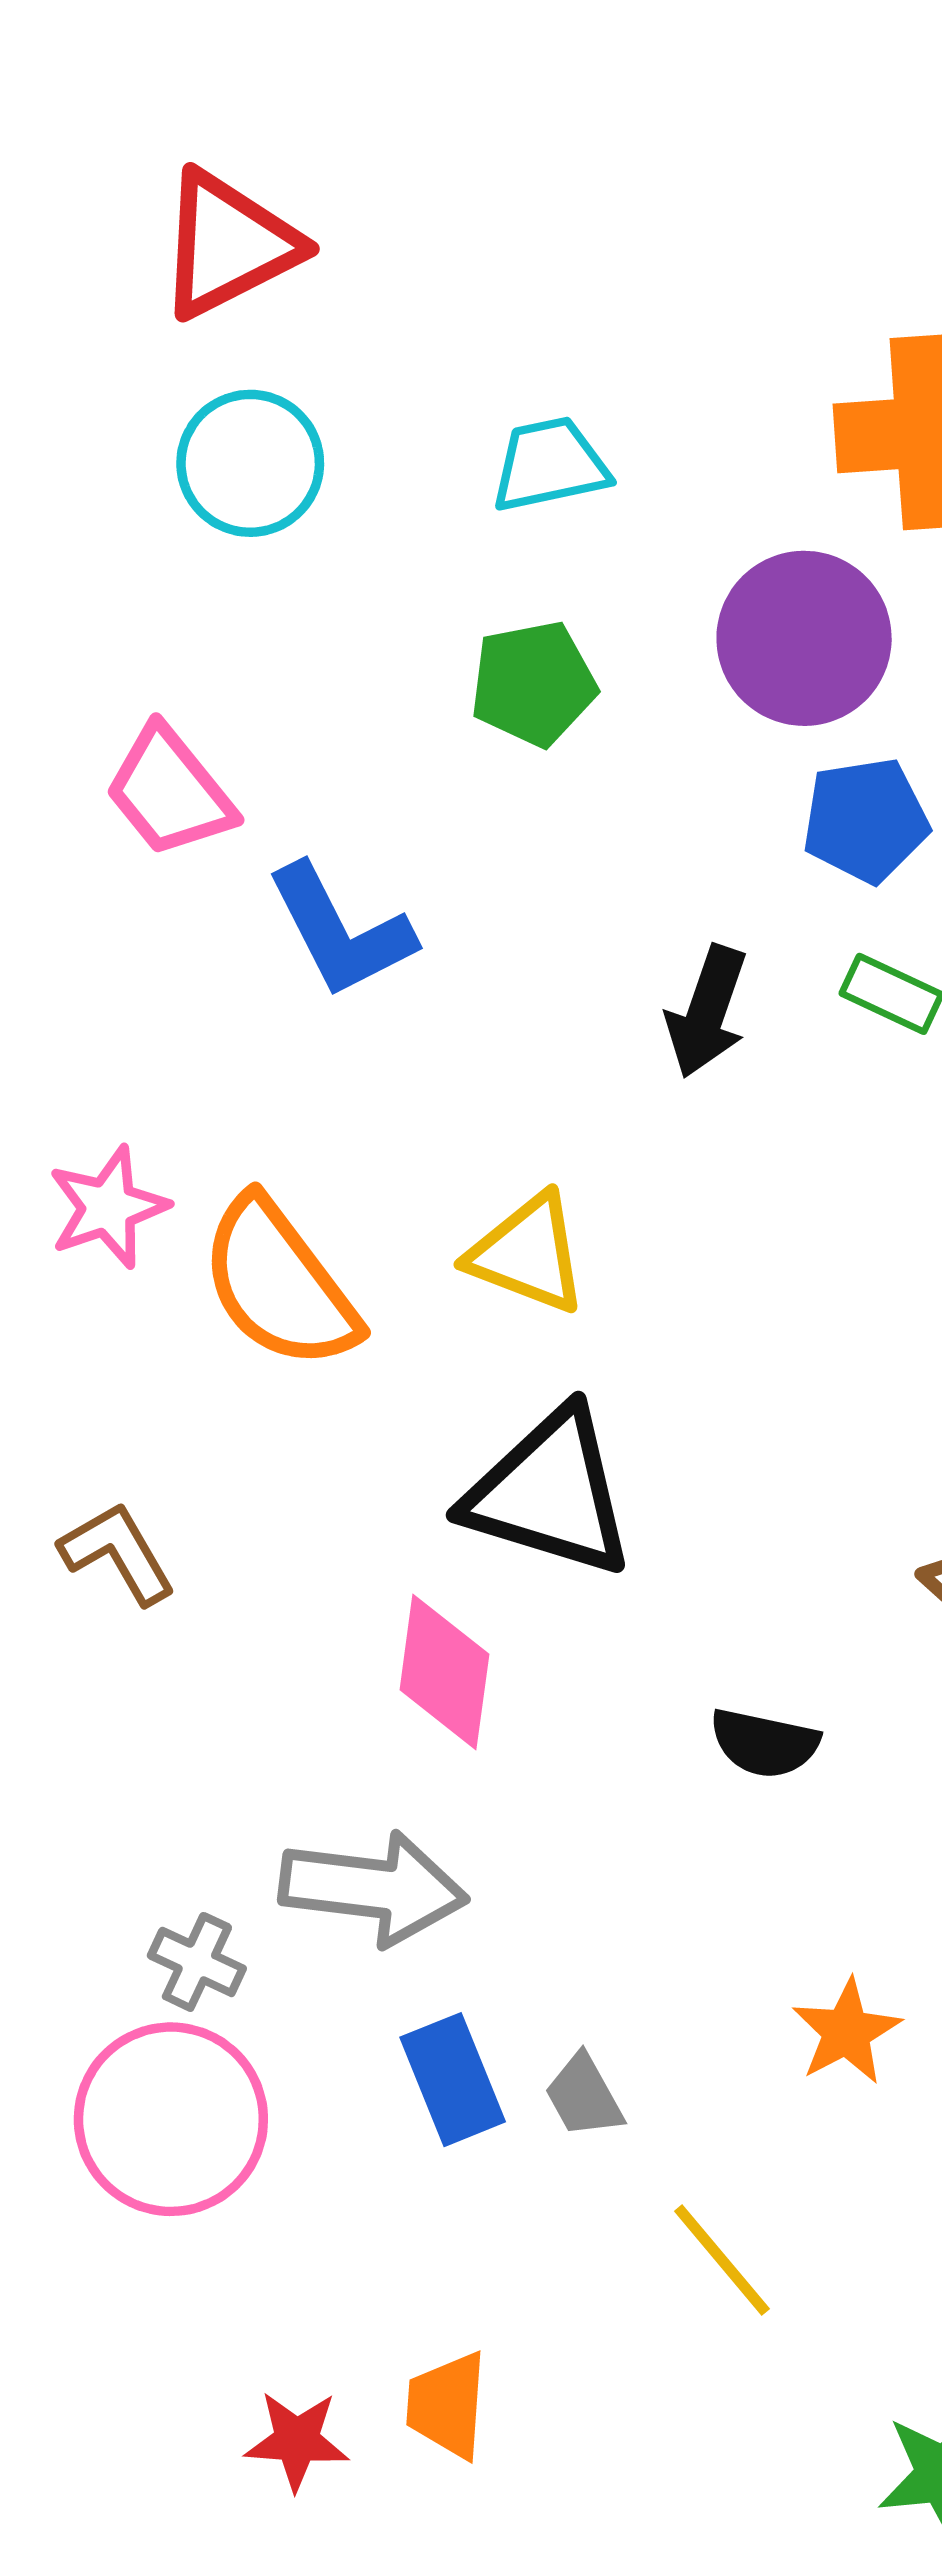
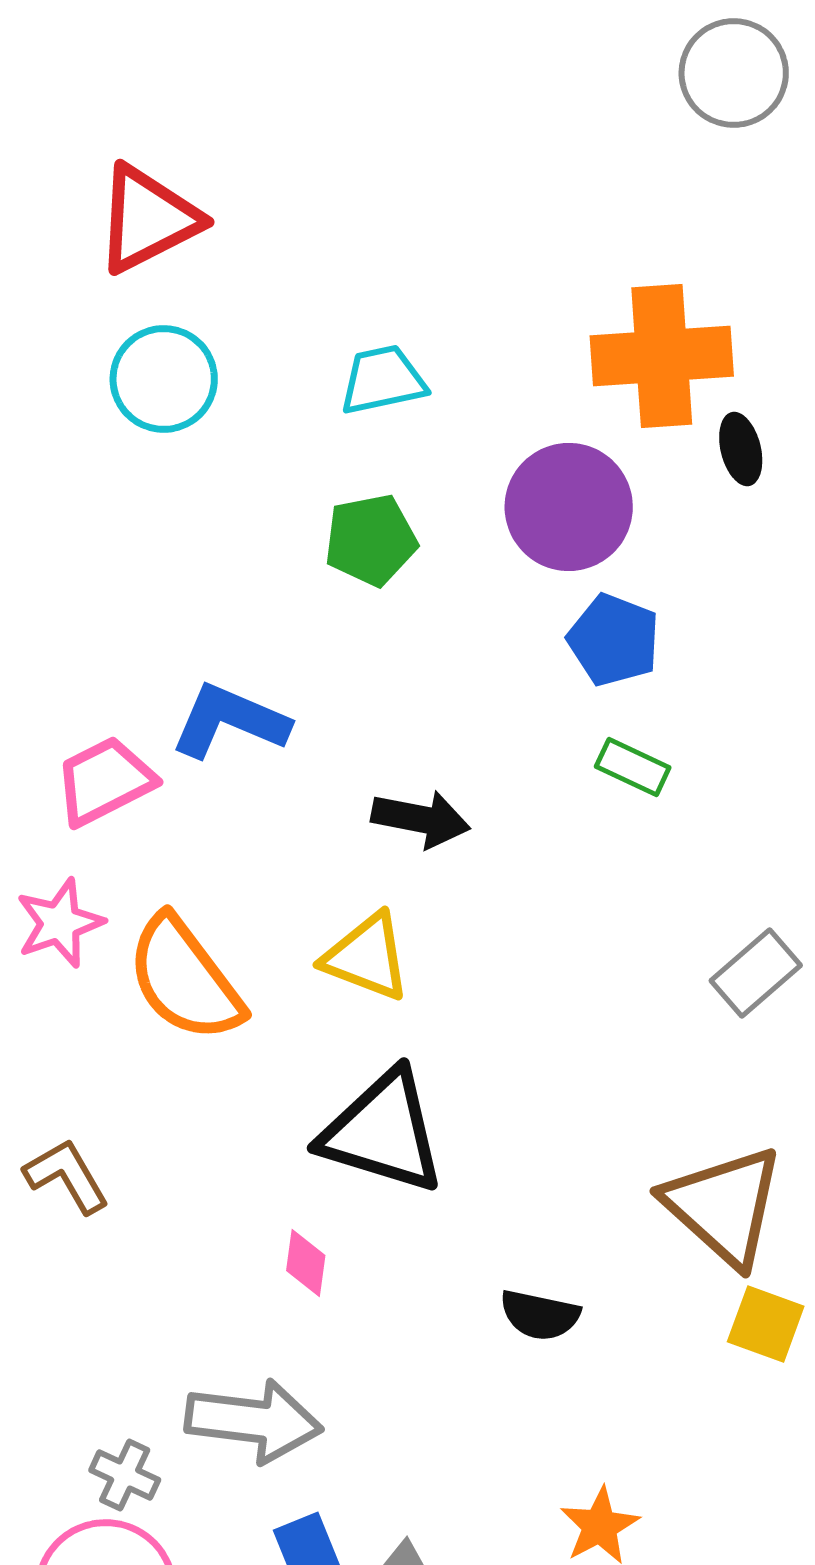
pink trapezoid: (170, 791) -> (105, 781), moved, turned 102
blue pentagon: (866, 820) -> (614, 640), turned 30
blue L-shape: (340, 931) -> (230, 721), turned 140
black arrow: (707, 1012) -> (421, 819), moved, turned -98
pink diamond: (444, 1672) -> (306, 1263), size x0.6

